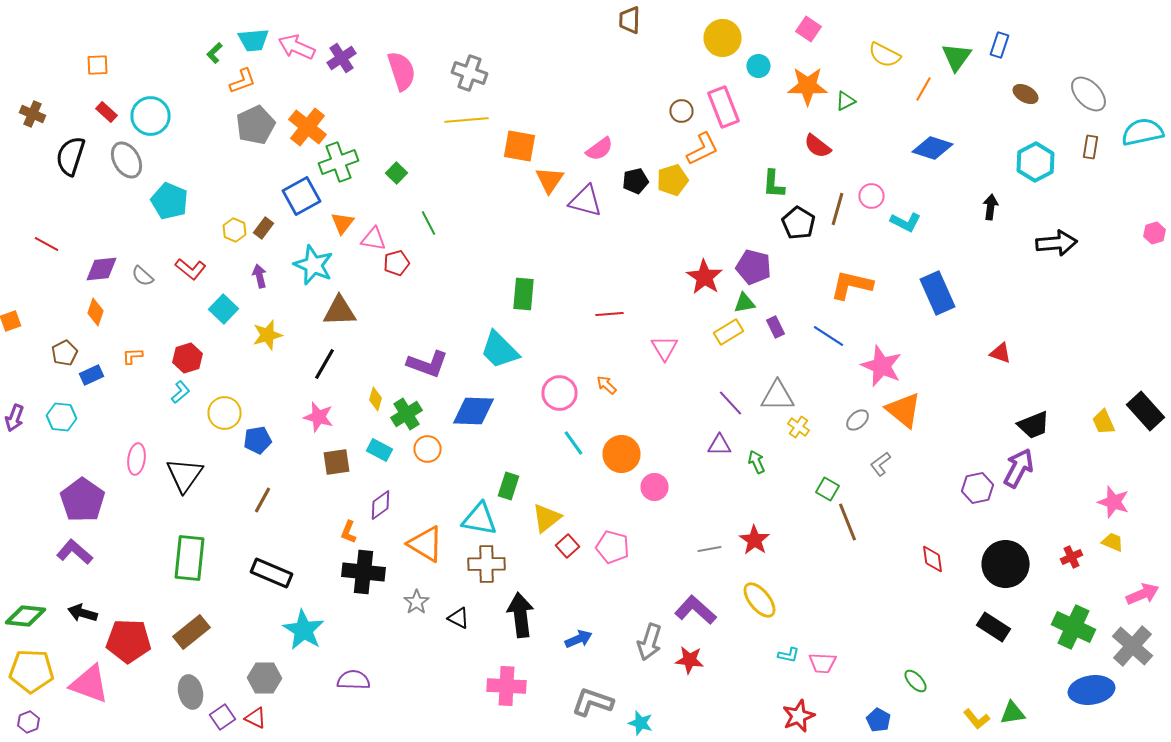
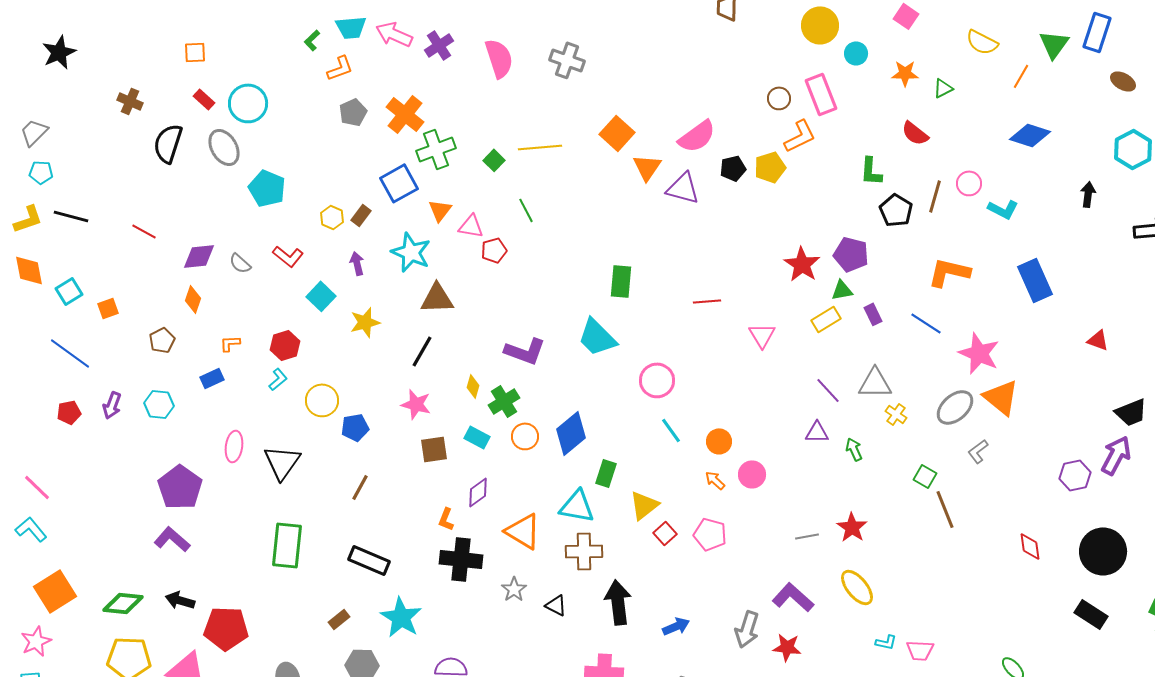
blue rectangle: (1000, 45) -> (1097, 32), size x1.5
orange star: (808, 86) -> (905, 73), size x0.7
yellow line: (466, 120) -> (540, 147), moved
gray pentagon: (256, 125) -> (353, 112), size x0.7
orange square: (520, 146) -> (617, 133), turned 32
pink semicircle: (600, 149) -> (697, 136), size x1.4
blue rectangle: (92, 375) -> (212, 378), moved
orange arrow: (606, 385) -> (715, 480), moved
blue diamond: (474, 411) -> (571, 433), moved, turned -42
gray ellipse: (858, 420) -> (955, 407), size x1.6
orange circle: (622, 454) -> (719, 441), size x0.7
brown rectangle: (192, 632) -> (339, 619), moved, size x0.6

